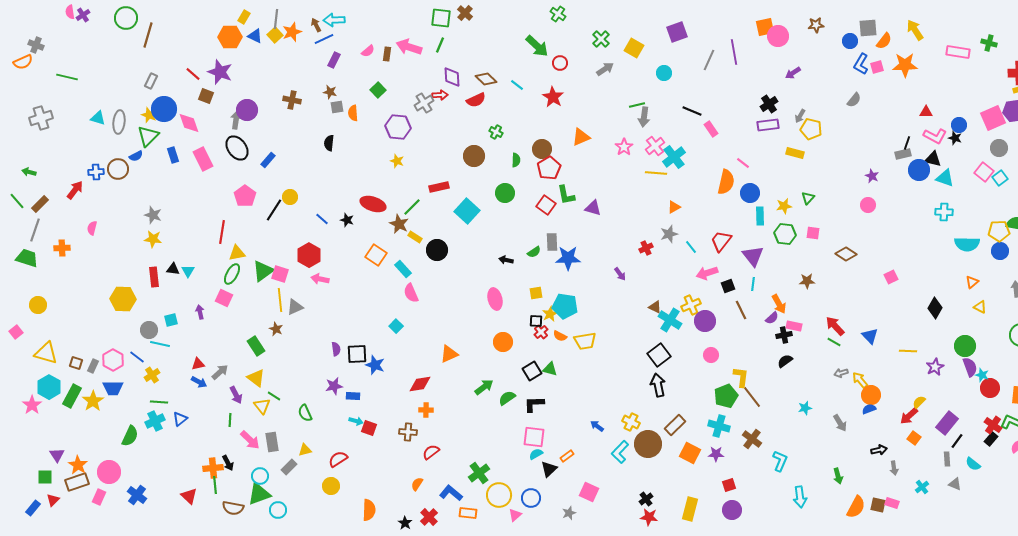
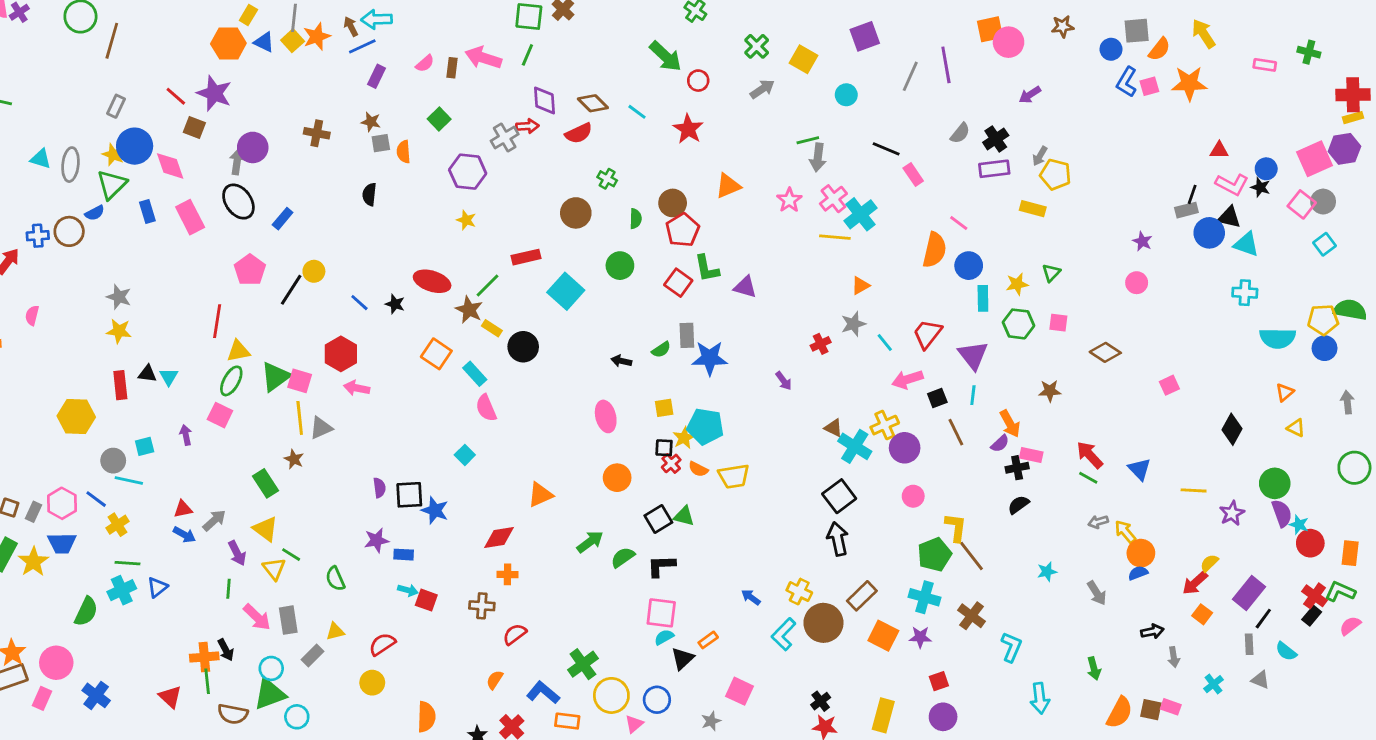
pink rectangle: (958, 52) -> (1265, 65), size x0.7
gray semicircle: (854, 100) -> (960, 133), moved
pink square: (984, 172) -> (1302, 204), moved

